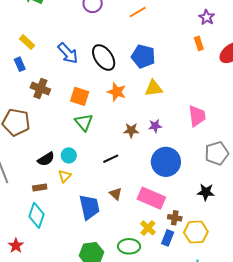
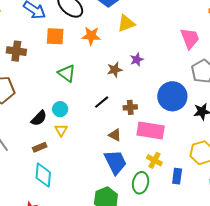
orange square: (80, 96) -> (55, 36), moved
pink trapezoid: (197, 116) -> (190, 38), moved
blue circle: (166, 162) -> (172, 96), moved
blue trapezoid: (89, 207) -> (115, 162), moved
brown cross: (175, 218) -> (130, 107), moved
blue rectangle: (168, 238) -> (177, 176), moved
green ellipse: (129, 246) -> (141, 183), turned -65

